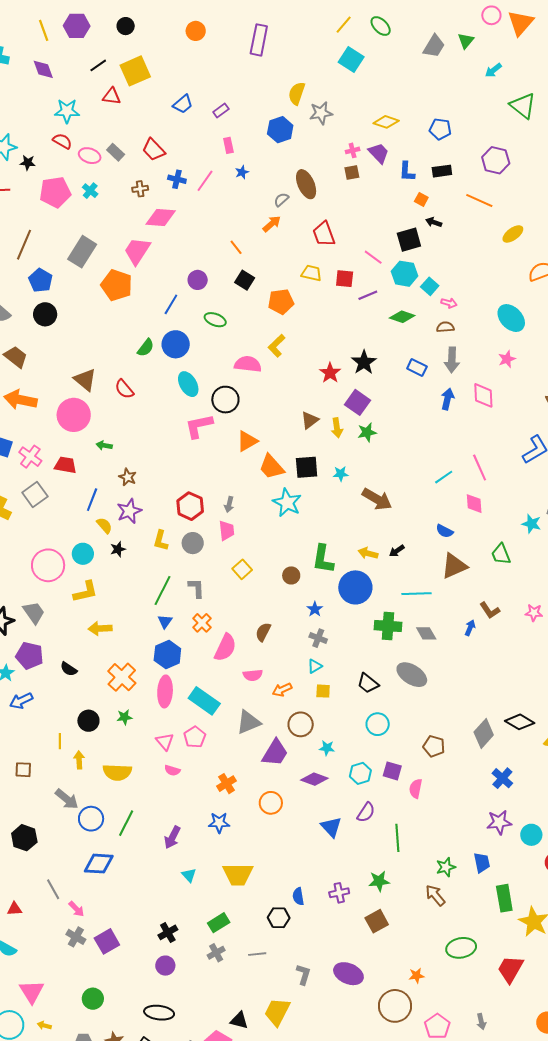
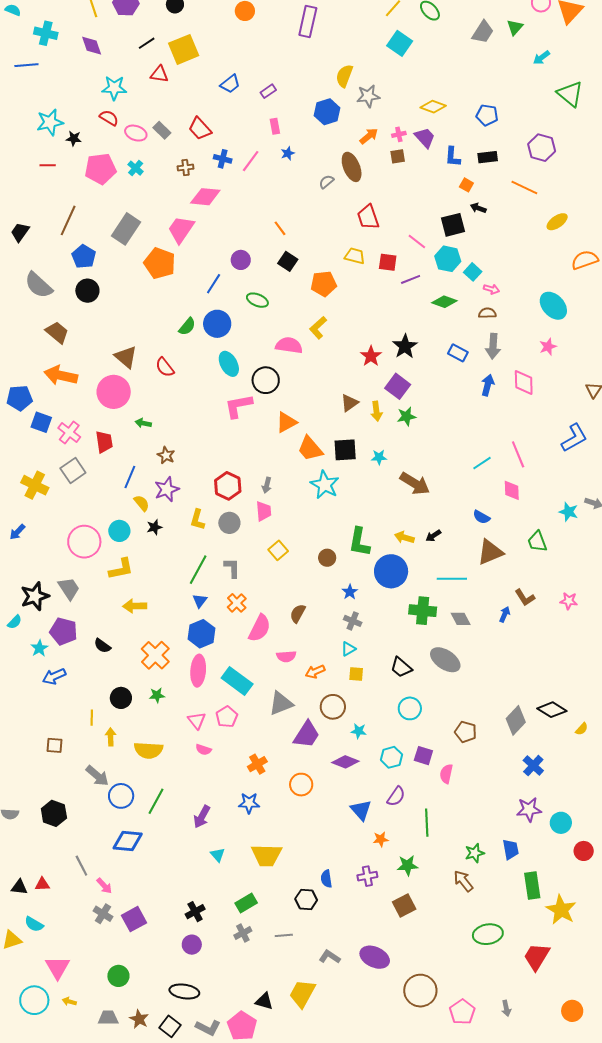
orange arrow: (272, 224) -> (369, 136), moved
red trapezoid: (65, 465) -> (104, 442), turned 70
gray L-shape: (303, 974) -> (330, 957), turned -75
orange star: (417, 976) -> (381, 839), moved

